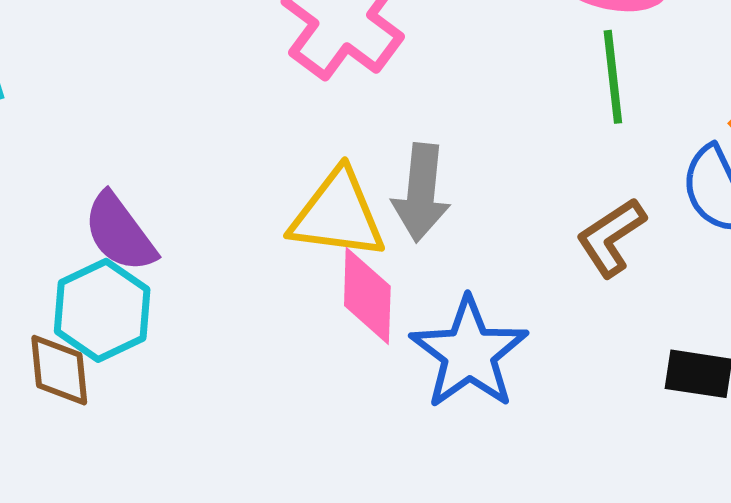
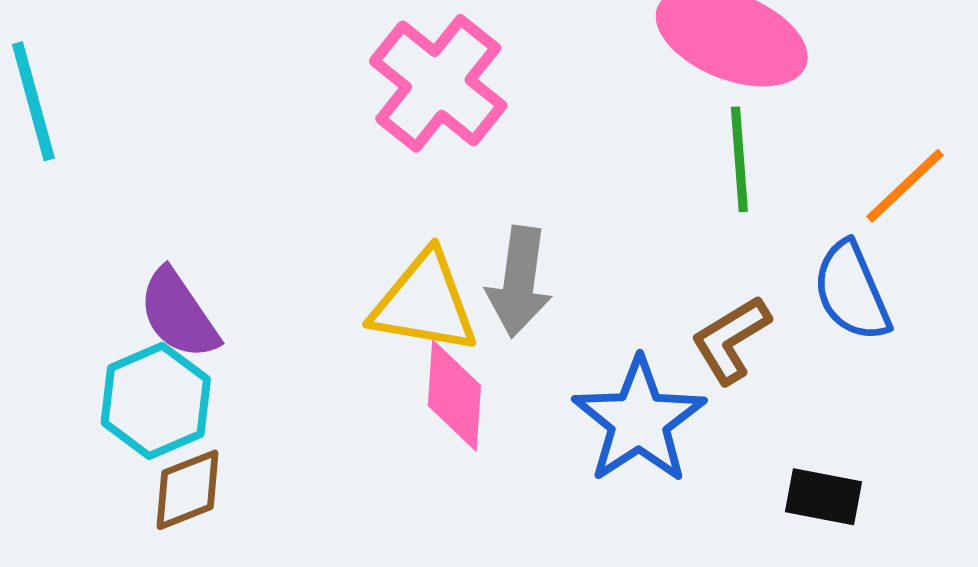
blue star: (469, 353) -> (639, 421), moved
brown diamond: (59, 370) -> (187, 490), moved, turned 72

